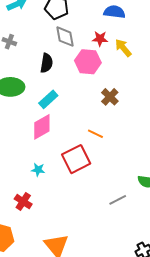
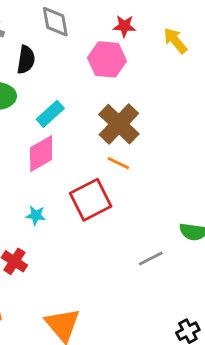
gray diamond: (65, 37) -> (55, 22), moved
yellow arrow: (123, 48) -> (175, 41), moved
black semicircle: (47, 63) -> (26, 60), moved
brown cross: (110, 97) -> (119, 124), moved, size x1.6

